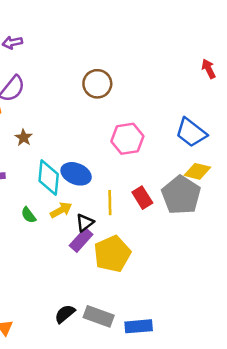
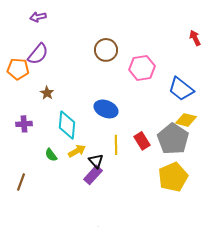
pink hexagon: (127, 139) -> (142, 68), moved
blue ellipse: (76, 174) -> (106, 109), moved
black triangle: (85, 223) -> (96, 161), turned -35
yellow pentagon: (112, 254) -> (173, 177), moved

